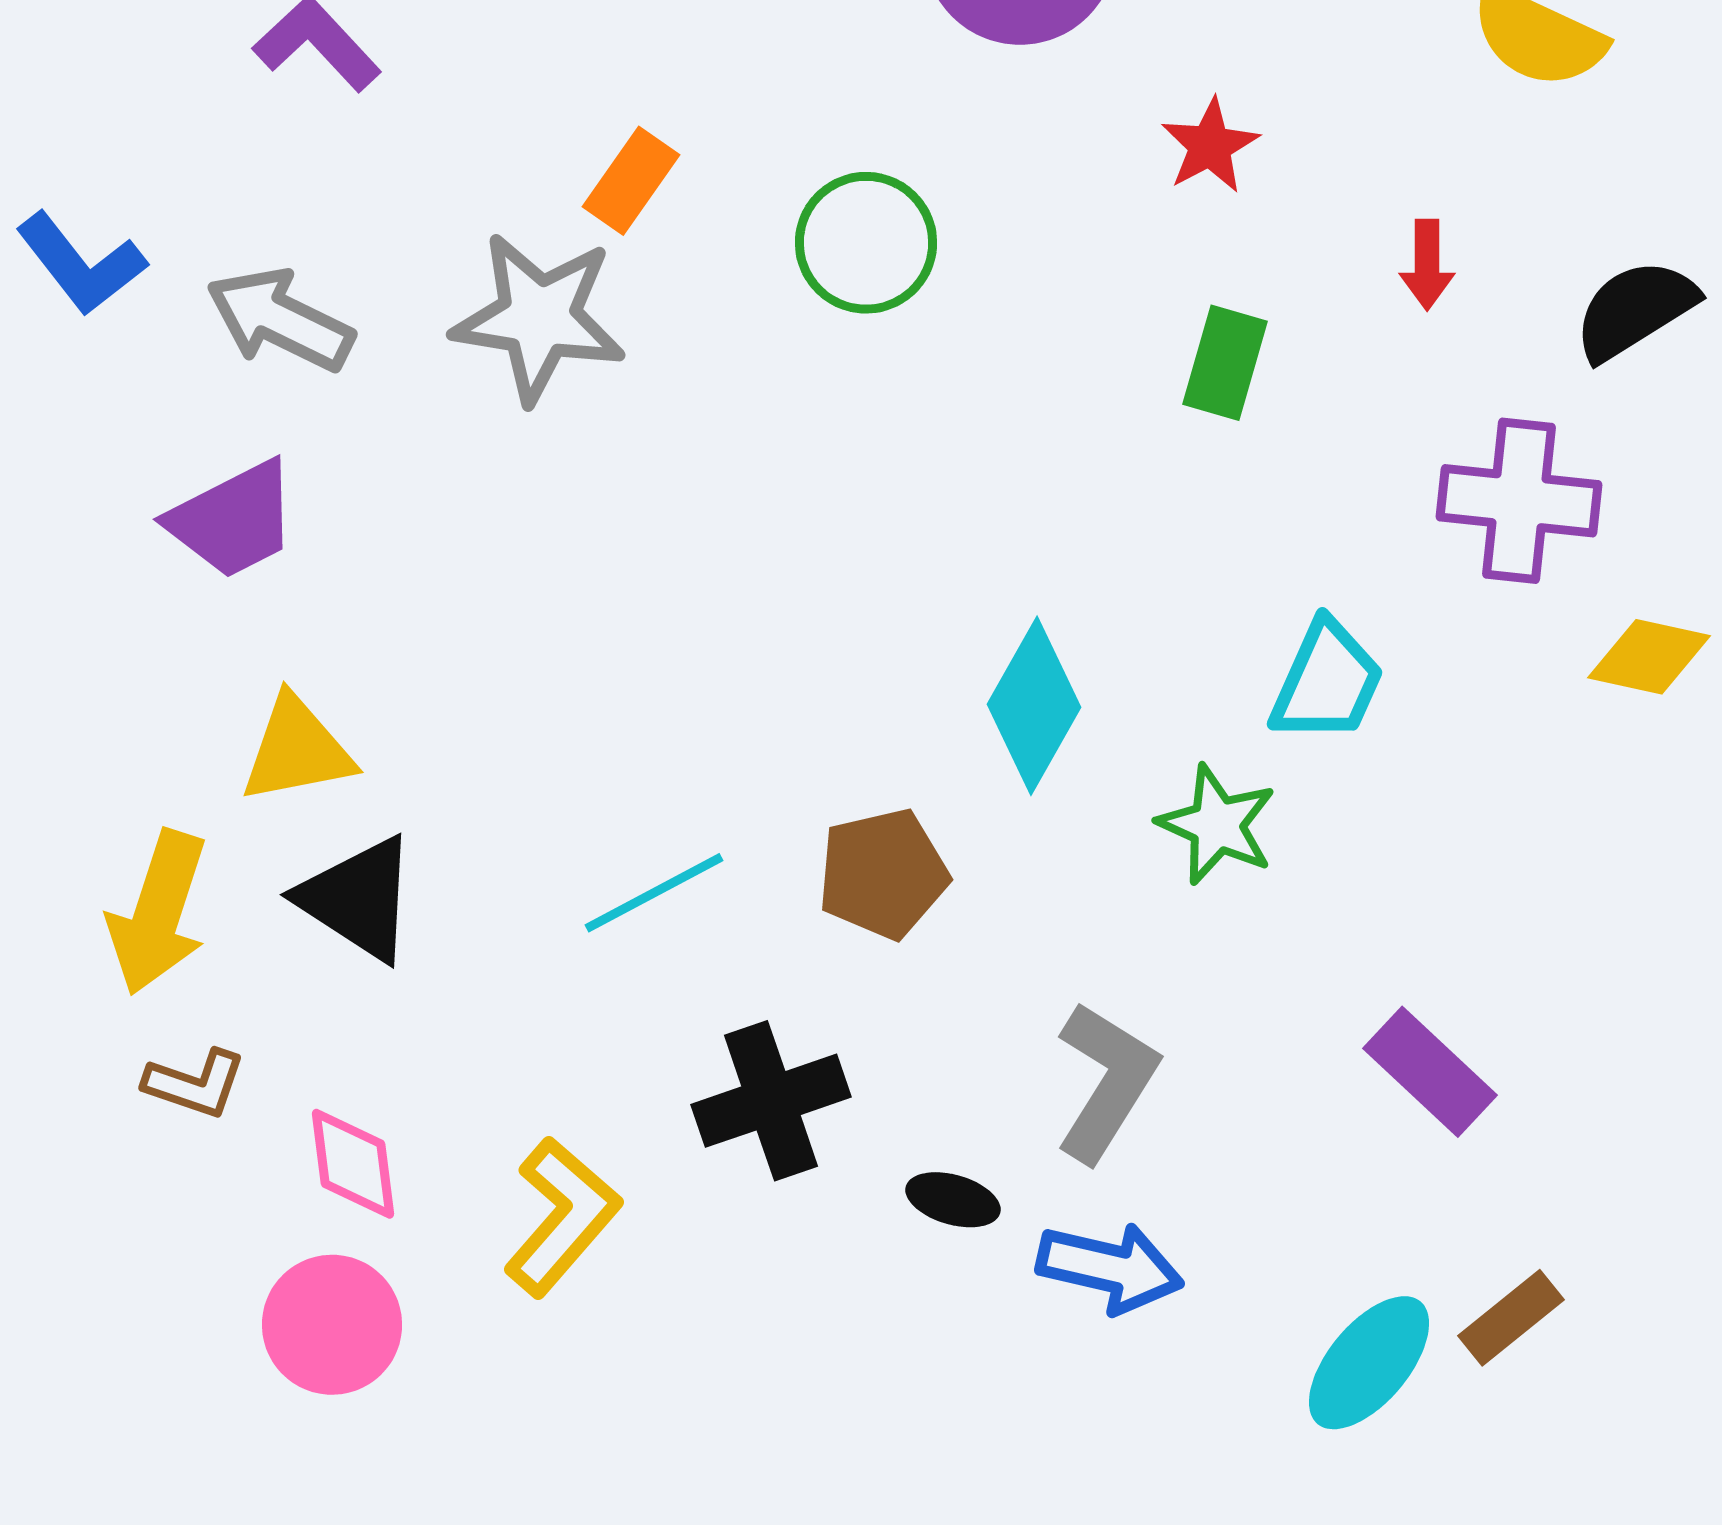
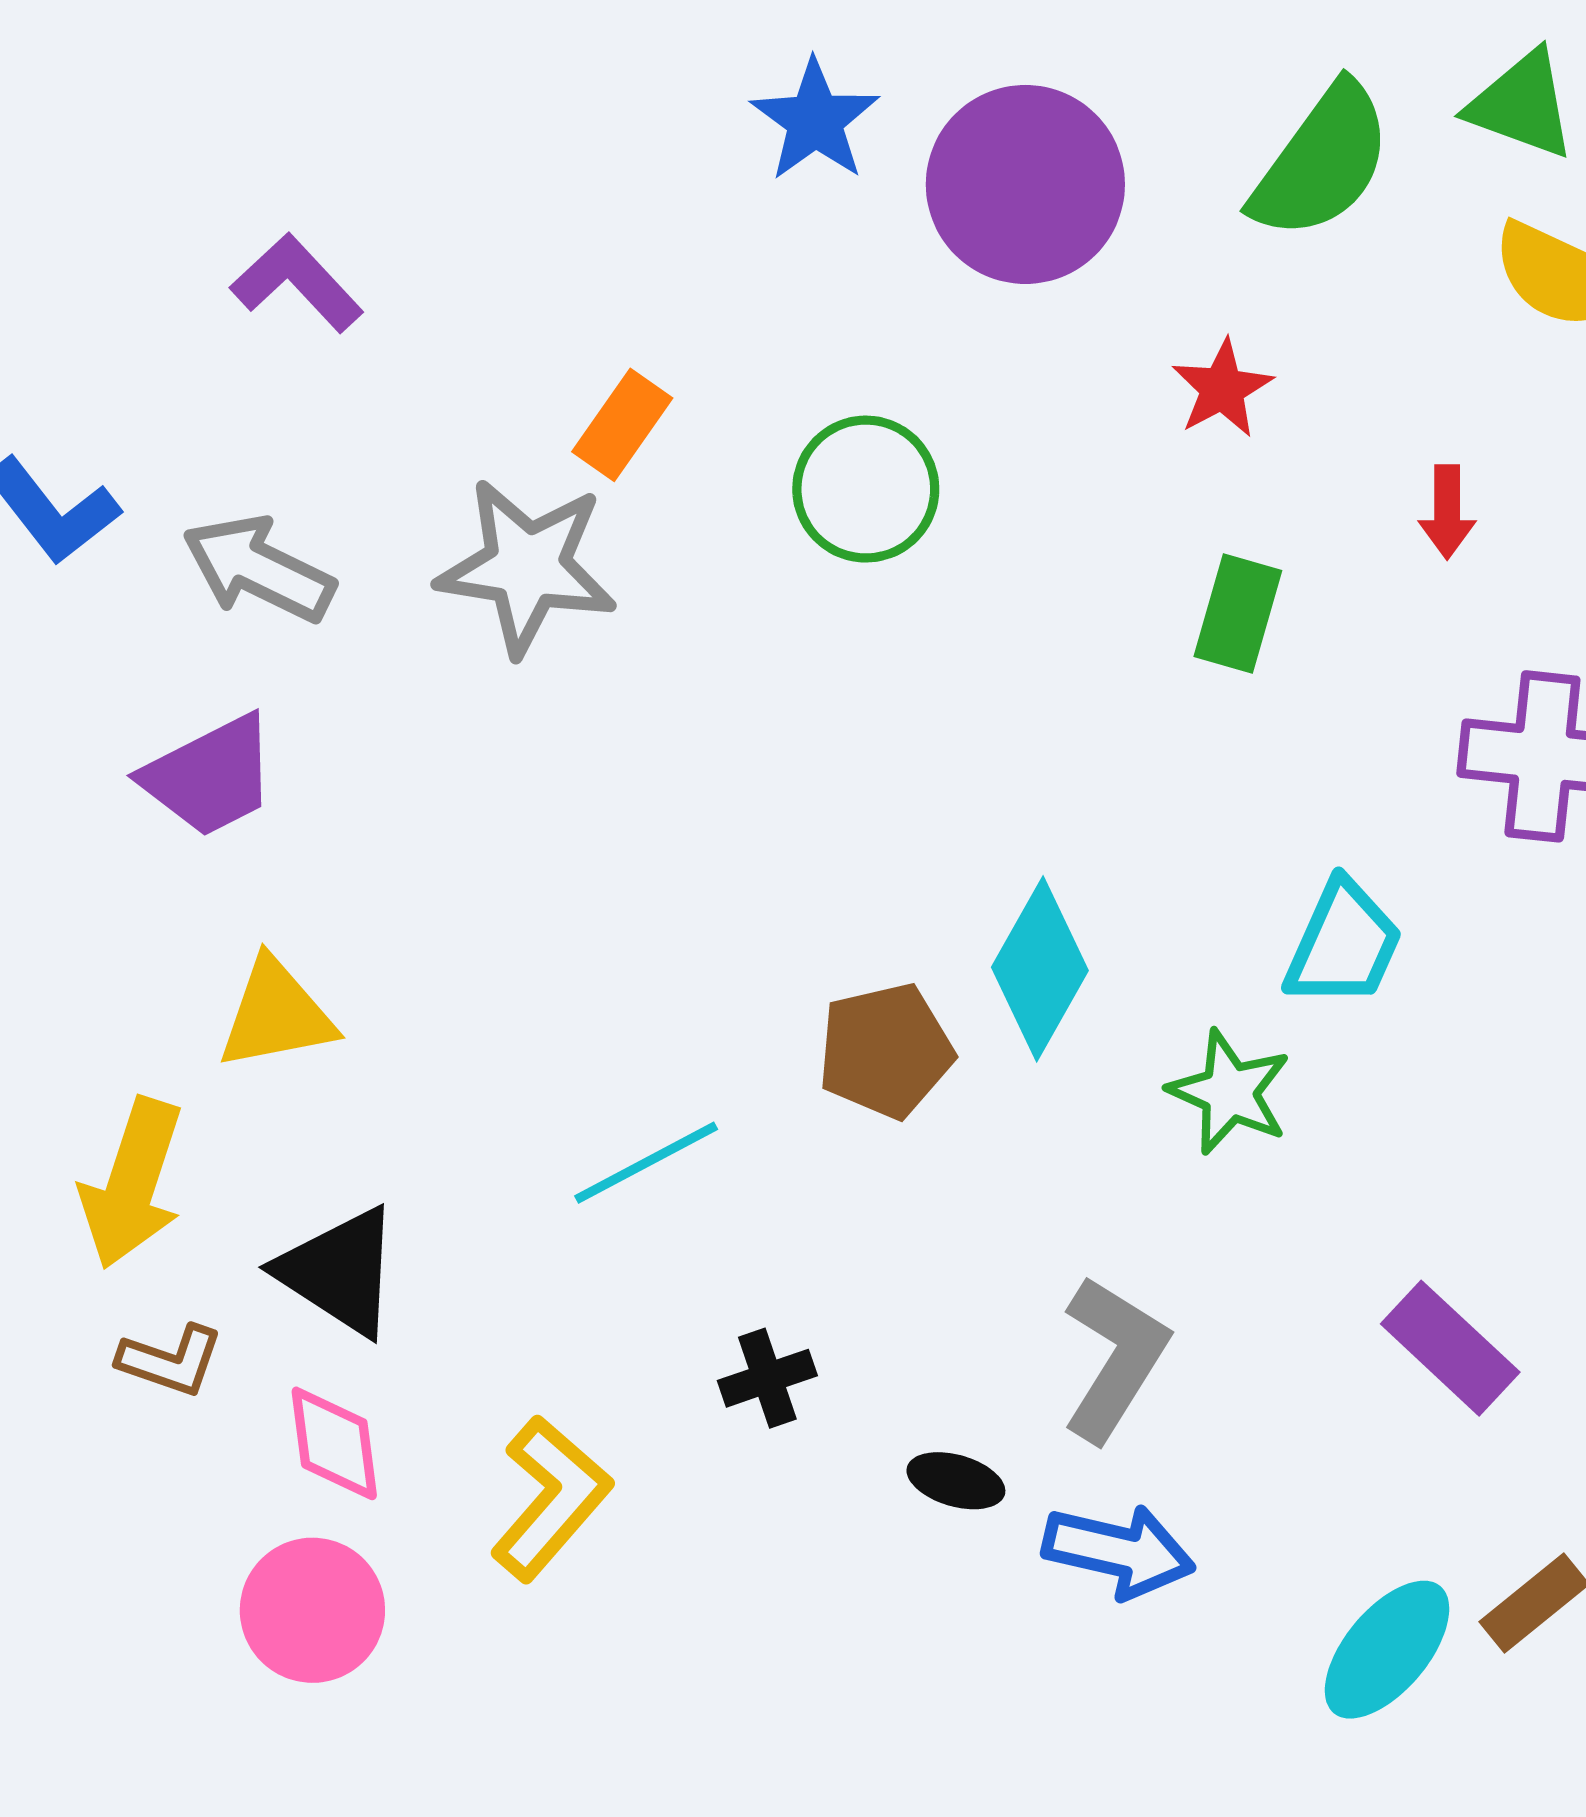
brown pentagon: (883, 874) -> (885, 1051), moved
black triangle: (358, 899) -> (339, 1271), moved
black cross: (771, 1101) -> (767, 1378), size x0.6

